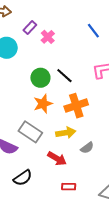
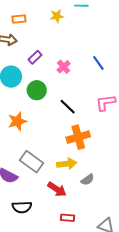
pink cross: (48, 37) -> (64, 67), moved
green circle: (40, 78) -> (37, 90), moved
orange star: (43, 104) -> (17, 121), moved
black semicircle: (23, 178) -> (22, 207), turned 30

